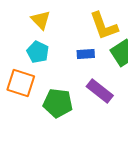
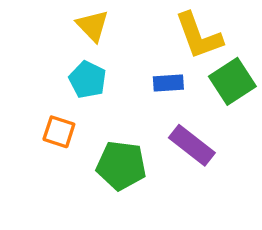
orange square: (21, 83) -> (59, 132), size x0.7

